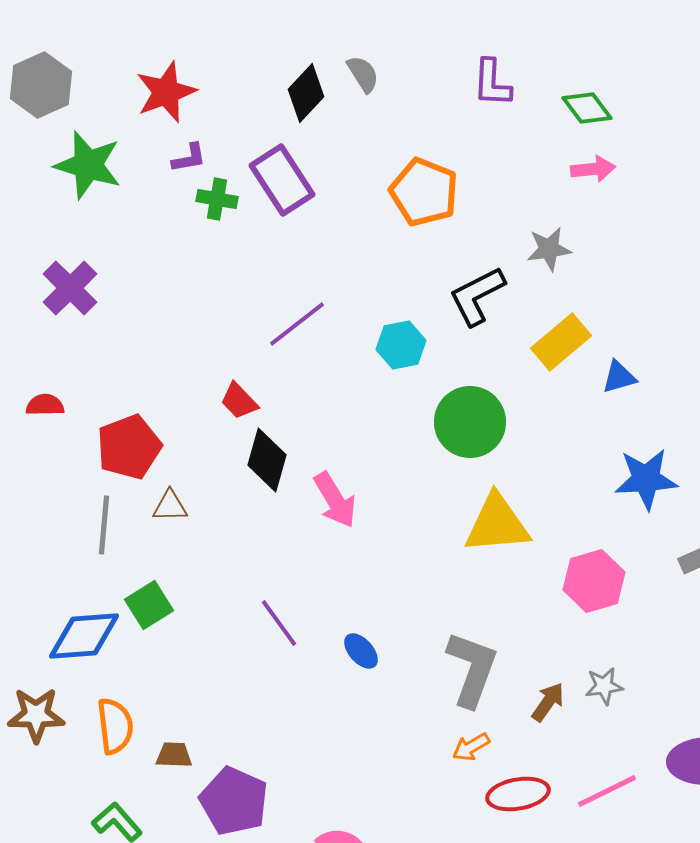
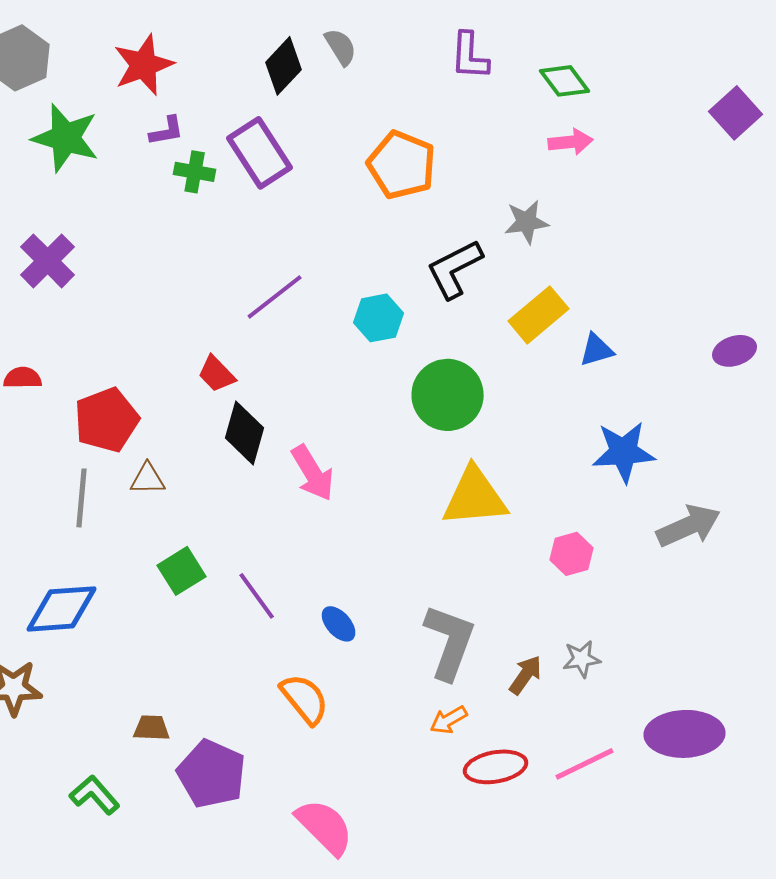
pink hexagon: (594, 581) -> (572, 554), size x0.7
green square: (149, 605) -> (182, 571), moved
orange semicircle: (115, 726) -> (305, 699), moved, turned -32

